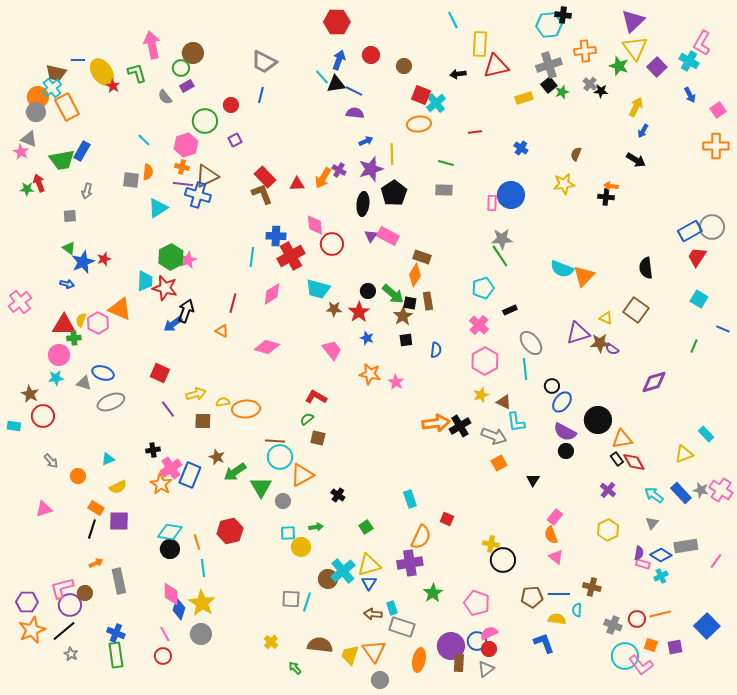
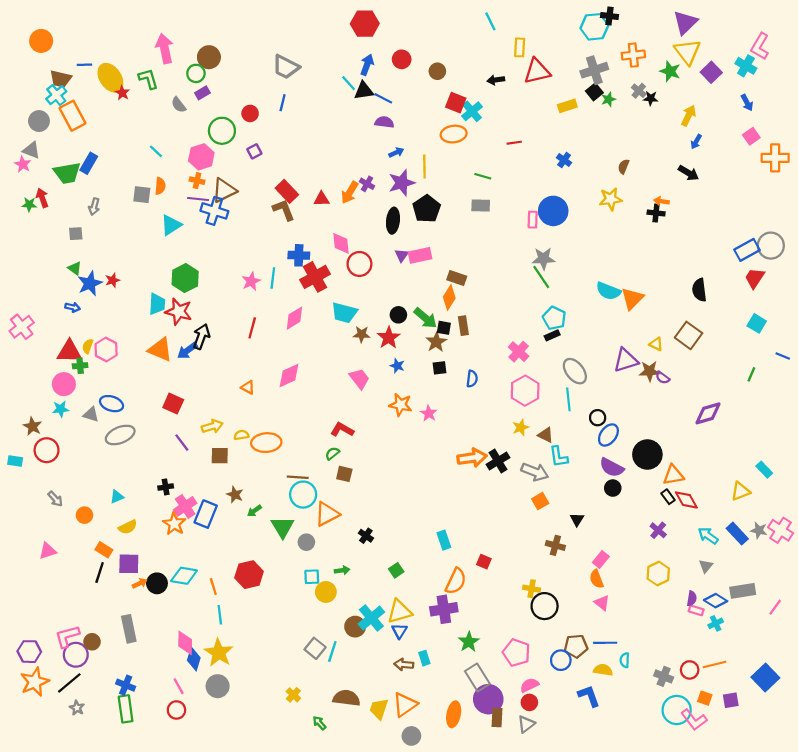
yellow rectangle: (480, 44) -> (520, 47), size x0.7
orange circle: (38, 97) -> (41, 41), moved
pink square: (718, 110) -> (751, 136), moved
pink rectangle: (388, 236) -> (420, 255), turned -40
pink star: (188, 260) -> (251, 281), moved
cyan pentagon: (483, 288) -> (554, 318), moved, turned -30
orange triangle: (120, 309) -> (160, 349), moved
orange triangle: (222, 331) -> (248, 387), moved
pink diamond: (267, 347) -> (289, 375), turned -40
green arrow: (235, 472) -> (254, 511), size x0.6
black circle: (170, 549) -> (157, 583), moved
orange arrow: (96, 563) -> (140, 583), moved
brown cross: (592, 587) -> (555, 545), moved
gray square: (291, 599) -> (315, 648), turned 36
gray rectangle: (402, 627) -> (477, 678), moved, turned 40
blue circle: (477, 641) -> (561, 660), moved
orange triangle: (374, 651) -> (405, 705), turned 30

